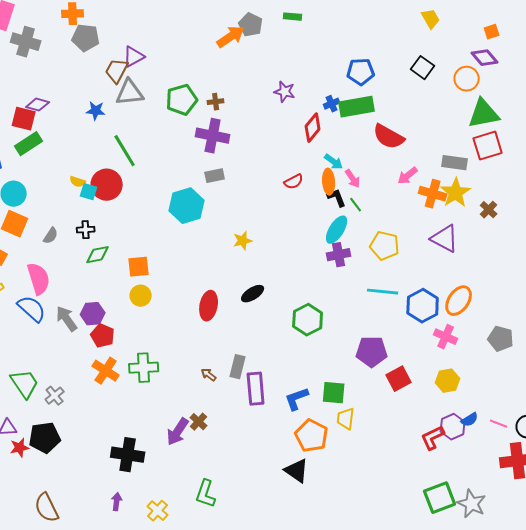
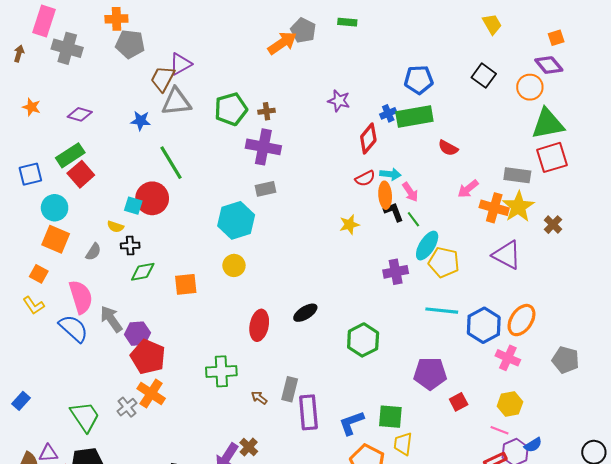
red square: (24, 119) -> (81, 174), moved, turned 35
red semicircle: (389, 137) -> (448, 148), size x0.6
cyan arrow: (334, 162) -> (390, 174), turned -30
yellow semicircle: (78, 182) -> (115, 227), moved
red semicircle: (294, 182) -> (365, 178), moved
cyan ellipse: (337, 230) -> (427, 246), moved
yellow star: (243, 241) -> (349, 225), moved
yellow circle: (141, 296) -> (234, 265), moved
gray arrow: (67, 319) -> (111, 319), moved
red pentagon: (103, 336) -> (148, 357), size x1.4
green cross: (144, 368) -> (221, 371), moved
red square: (399, 379) -> (459, 402), size x0.7
green trapezoid: (25, 384) -> (85, 417), moved
gray cross: (55, 396) -> (127, 407), moved
pink line: (499, 424) -> (499, 430), moved

